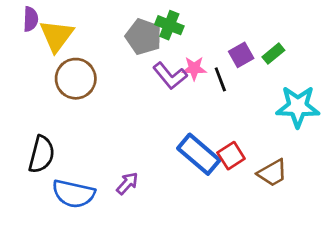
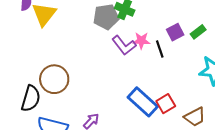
gray pentagon: (144, 37) -> (106, 17), turned -30
brown circle: (76, 79) -> (54, 79), moved

